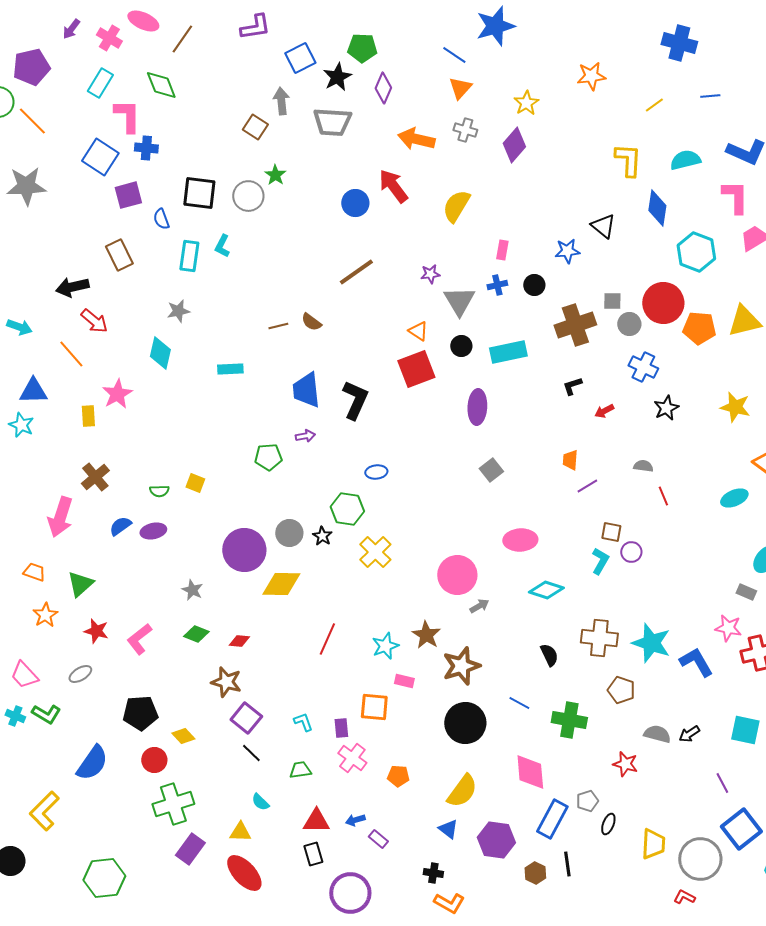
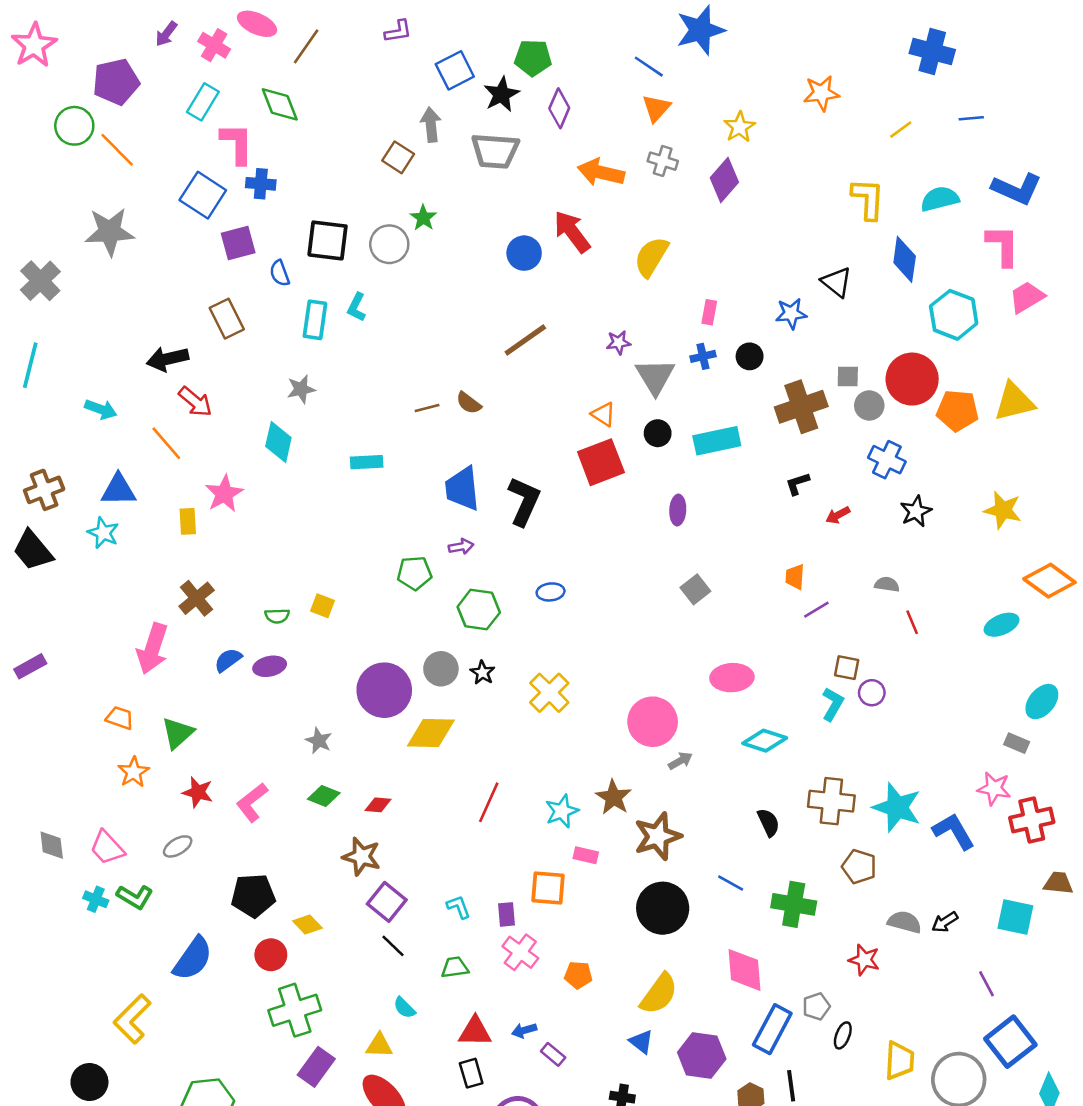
purple L-shape: (255, 27) -> (398, 31), size x0.7
purple ellipse: (477, 407) -> (678, 510), size x0.7
green hexagon: (347, 509) -> (479, 610), moved

